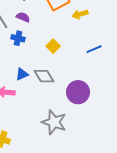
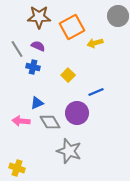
blue line: (94, 49) -> (96, 92), moved
gray diamond: (44, 76) -> (50, 122), moved
purple circle: (78, 92) -> (77, 113), moved

